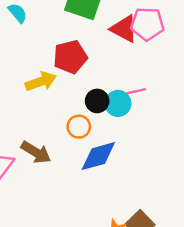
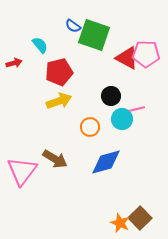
red pentagon: (70, 57) -> (59, 72), moved
black circle: (97, 101) -> (111, 96), moved
orange circle: (79, 127) -> (90, 127), moved

